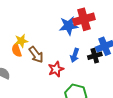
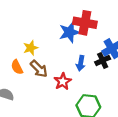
red cross: (84, 19) -> (85, 23), turned 35
yellow star: (21, 41) -> (31, 48), moved

